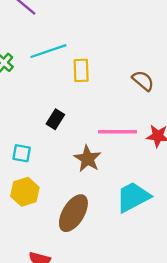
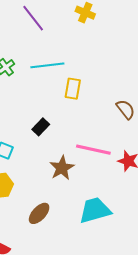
brown ellipse: (73, 213) -> (39, 213), size x0.7

